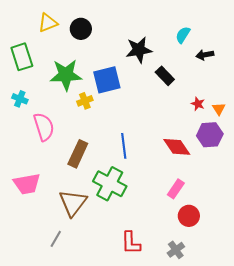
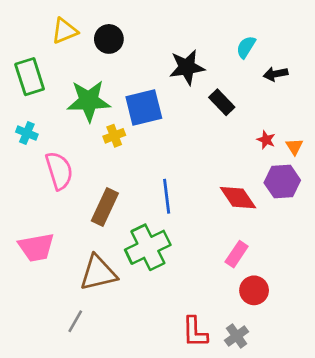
green cross: (110, 184) -> (148, 247), turned 36
brown triangle: (73, 203) -> (98, 273), turned 40
red L-shape: (131, 243) -> (195, 332), moved

